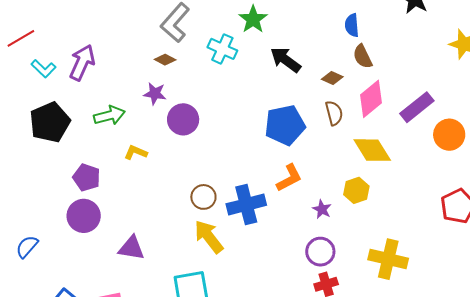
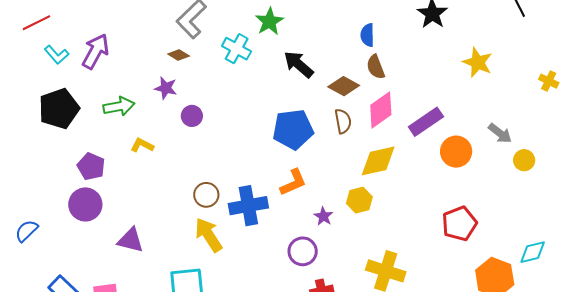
brown diamond: (332, 78) -> (344, 86), size x1.4
purple circle: (183, 119) -> (192, 116), size x0.7
yellow diamond: (372, 150) -> (378, 161), turned -75
purple circle: (320, 252) -> (303, 251), moved

